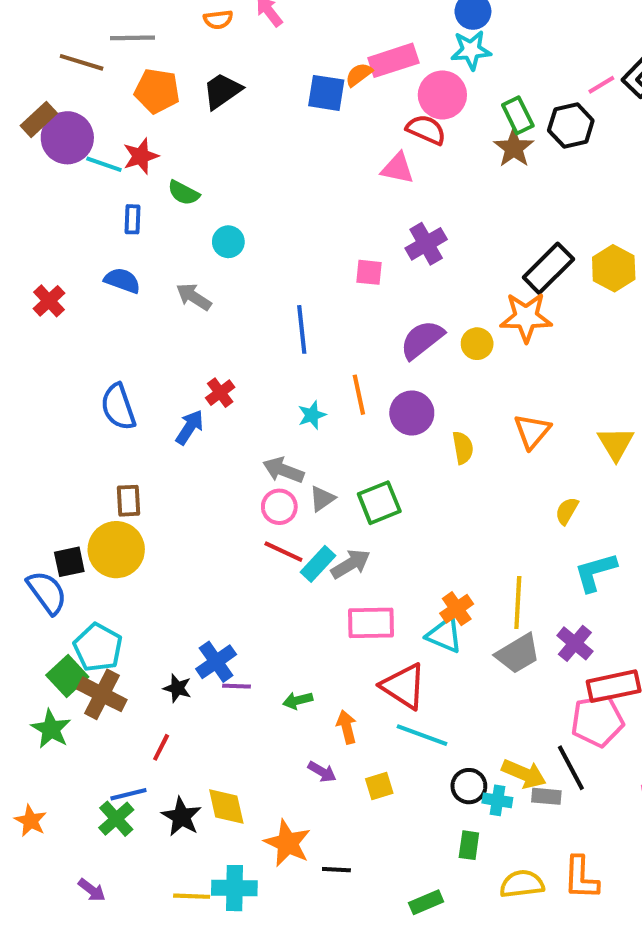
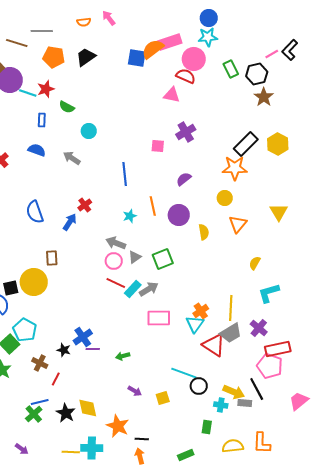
orange semicircle: (359, 75) -> (153, 49), size x1.6
brown star: (514, 148) -> (264, 97), moved
purple semicircle: (422, 340) -> (184, 179), size x0.7
yellow circle: (477, 344) -> (225, 198), moved
yellow triangle: (616, 444) -> (279, 212), moved
brown rectangle: (128, 501) -> (52, 258), moved
cyan triangle: (444, 635) -> (195, 324), turned 42
red triangle: (404, 686) -> (214, 345), moved
brown cross: (102, 694) -> (40, 363), moved, size x0.7
pink pentagon: (597, 721) -> (270, 366), turned 30
orange arrow: (347, 727) -> (140, 456), moved
black circle: (469, 786) -> (199, 386), moved

